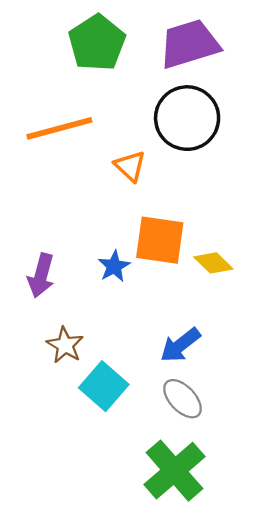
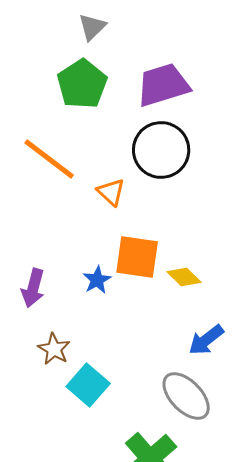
orange line: (59, 128) -> (49, 159), turned 52
blue arrow: (180, 345) -> (206, 340), moved
gray ellipse: (183, 399) -> (186, 396), moved, size x1.4

